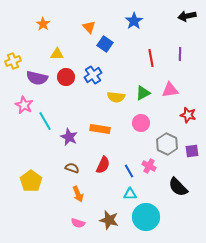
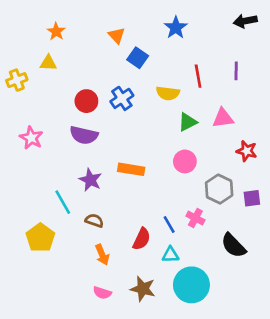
yellow triangle: (57, 54) -> (48, 63), moved
purple semicircle: (37, 78) -> (84, 135), moved
yellow semicircle: (116, 97) -> (168, 93), moved
cyan line: (45, 121) -> (63, 202), moved
red semicircle: (103, 165) -> (142, 239), moved

